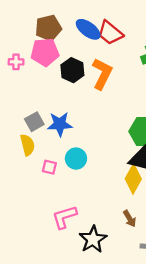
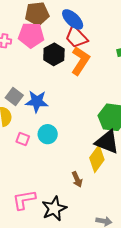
red trapezoid: (110, 33) -> (76, 37), moved
gray square: (34, 122) -> (14, 97), turned -30
pink L-shape: (64, 217) -> (24, 200), moved
brown arrow: (130, 219) -> (77, 179), moved

